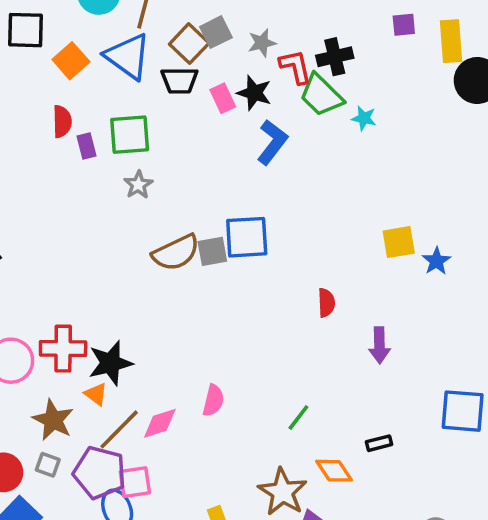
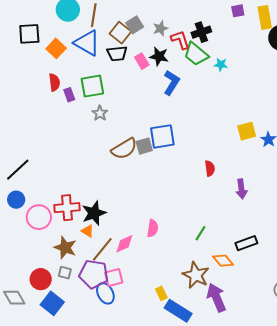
black rectangle: (379, 443) -> (246, 243), size x1.5

